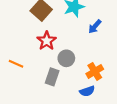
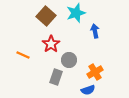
blue arrow: (95, 27) -> (95, 31), turned 128
orange line: (16, 64) -> (23, 55), moved

